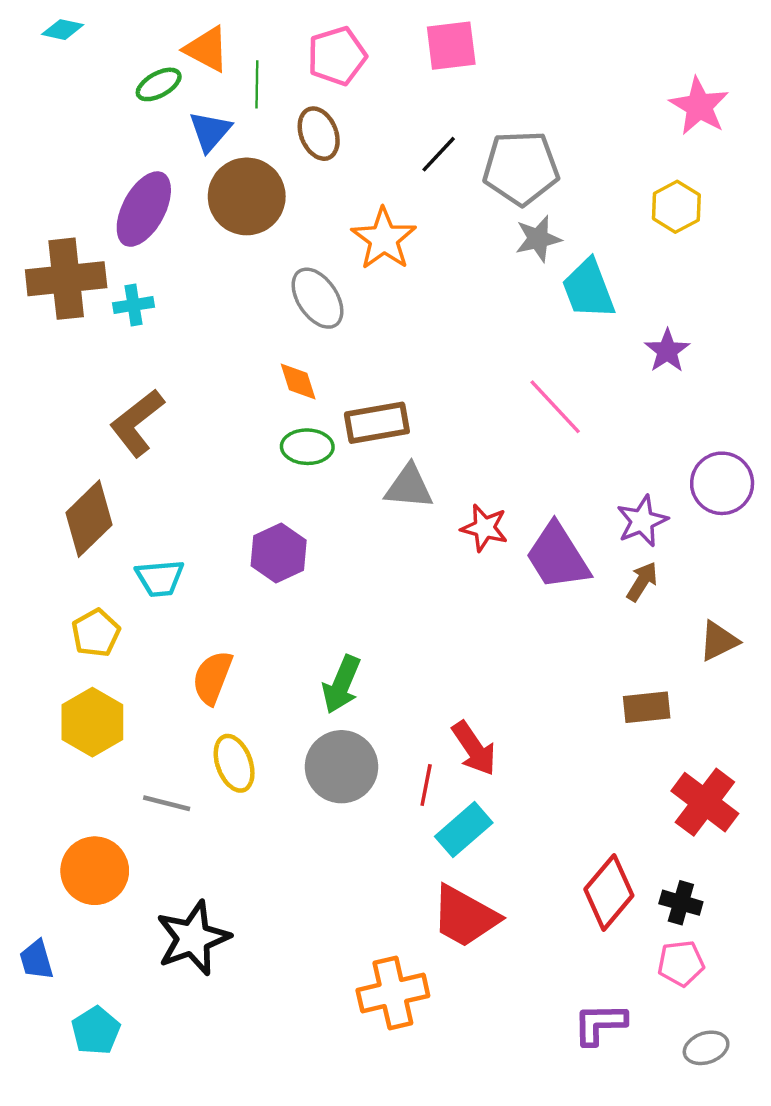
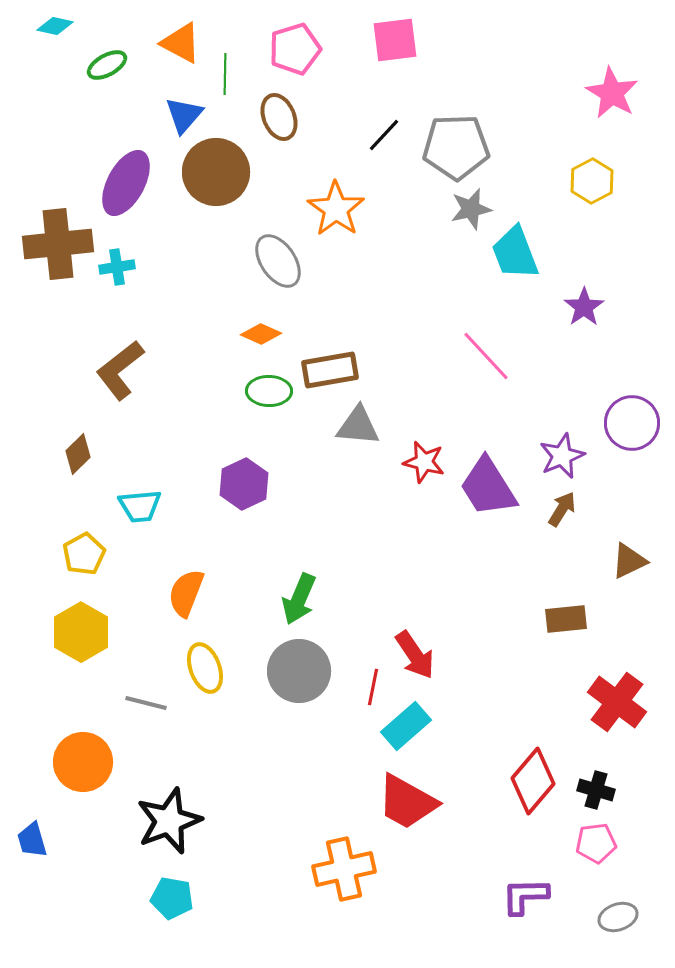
green ellipse: (159, 84) -> (107, 65), moved
orange diamond: (298, 382) -> (261, 334), turned -48
brown diamond: (89, 519) -> (78, 454), size x0.6
cyan pentagon: (96, 1031) -> (172, 898), moved, turned -30

